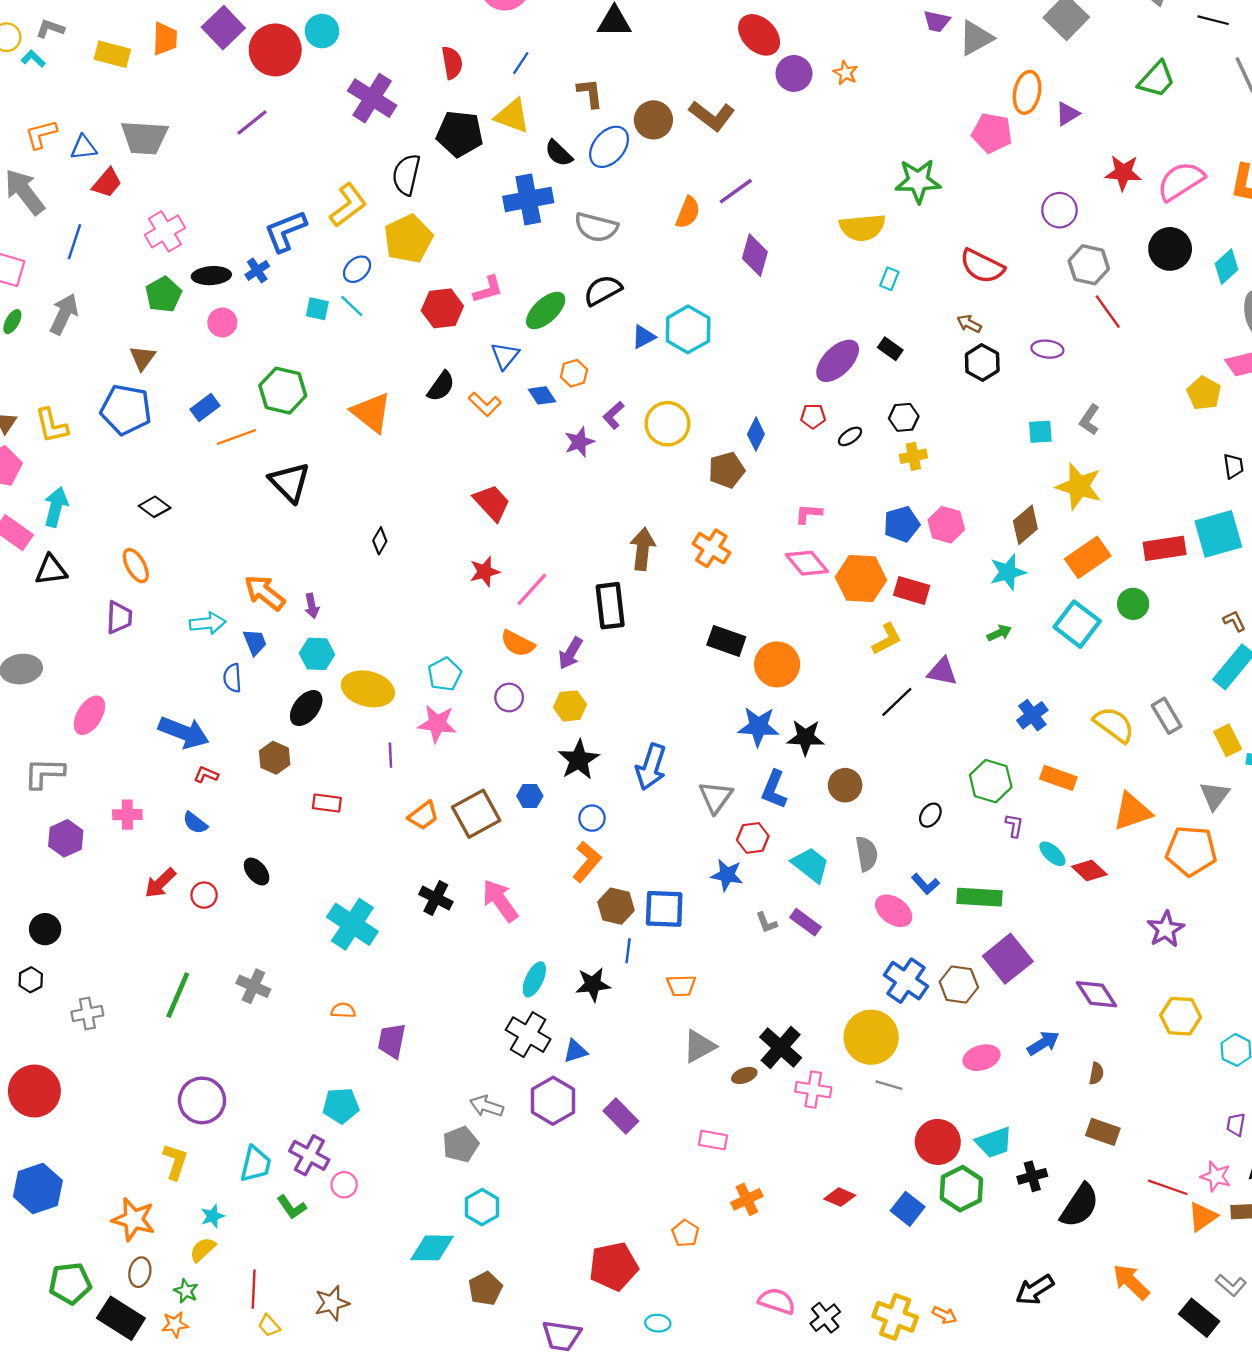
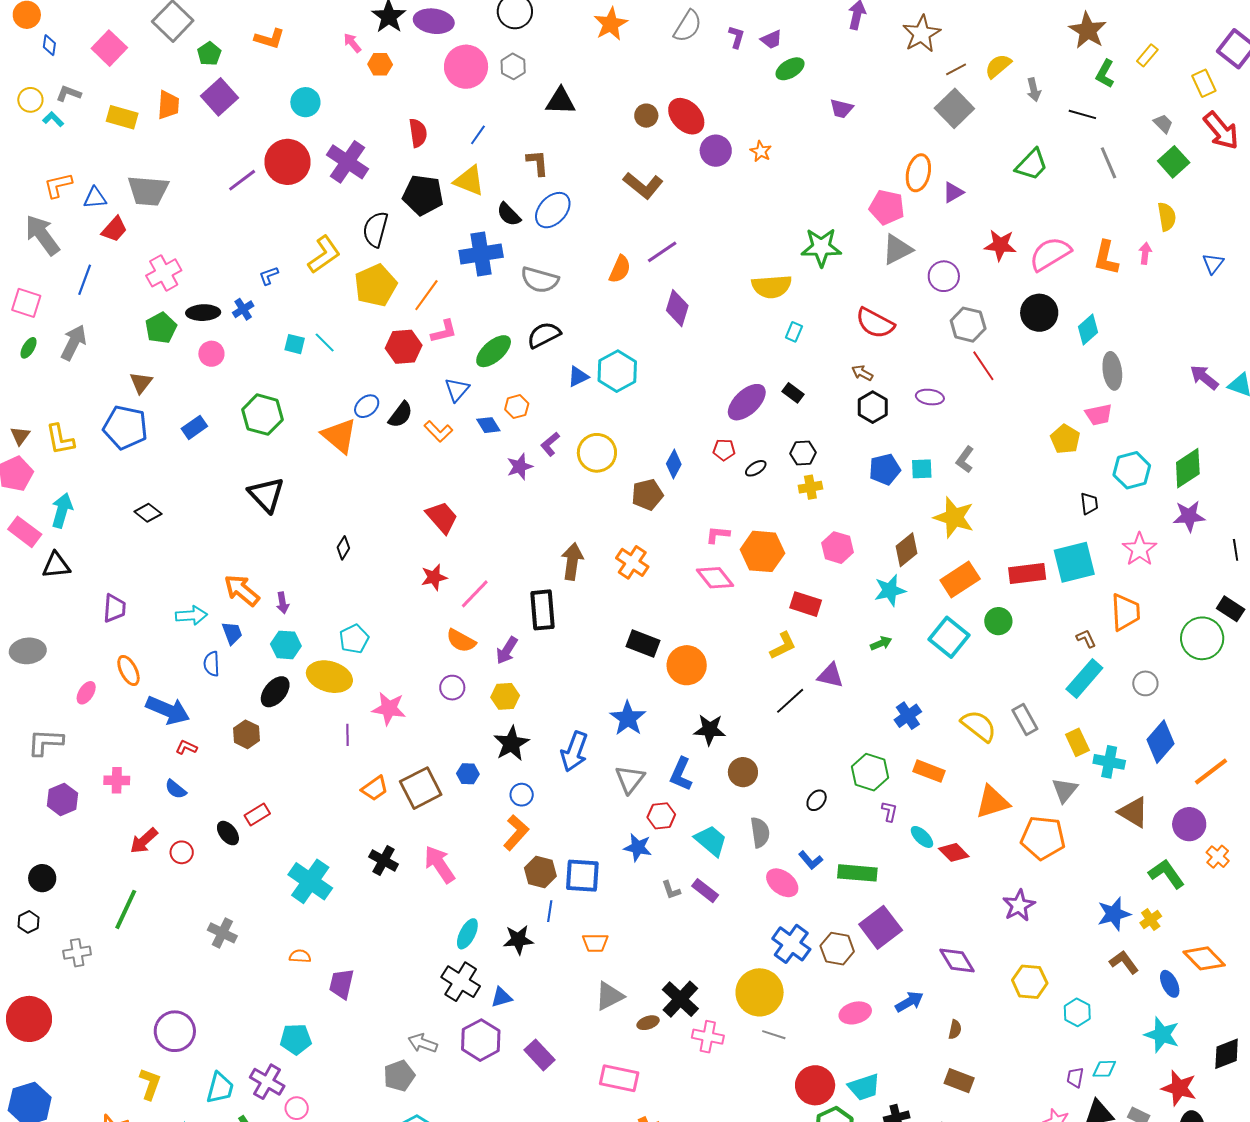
gray triangle: (976, 38) -> (897, 249), moved
red circle: (275, 50) -> (287, 162), moved
brown circle: (653, 120) -> (646, 116), moved, size x0.7
blue L-shape: (285, 231) -> (269, 276), size x0.5
blue ellipse: (357, 269) -> (367, 406), moved
orange line: (236, 437) -> (426, 295), moved, turned -36
blue pentagon: (902, 524) -> (885, 469), moved
orange ellipse: (136, 566) -> (128, 670), moved
orange hexagon: (861, 578) -> (762, 551), moved
cyan pentagon: (445, 674) -> (354, 639), moved
pink ellipse: (89, 715) -> (86, 693), size x0.7
blue star: (758, 727) -> (628, 718), moved, turned 30
red rectangle: (327, 803) -> (257, 815), moved, turned -40
green line: (178, 995) -> (126, 909), moved
pink rectangle: (713, 1140) -> (619, 1078), size x1.5

